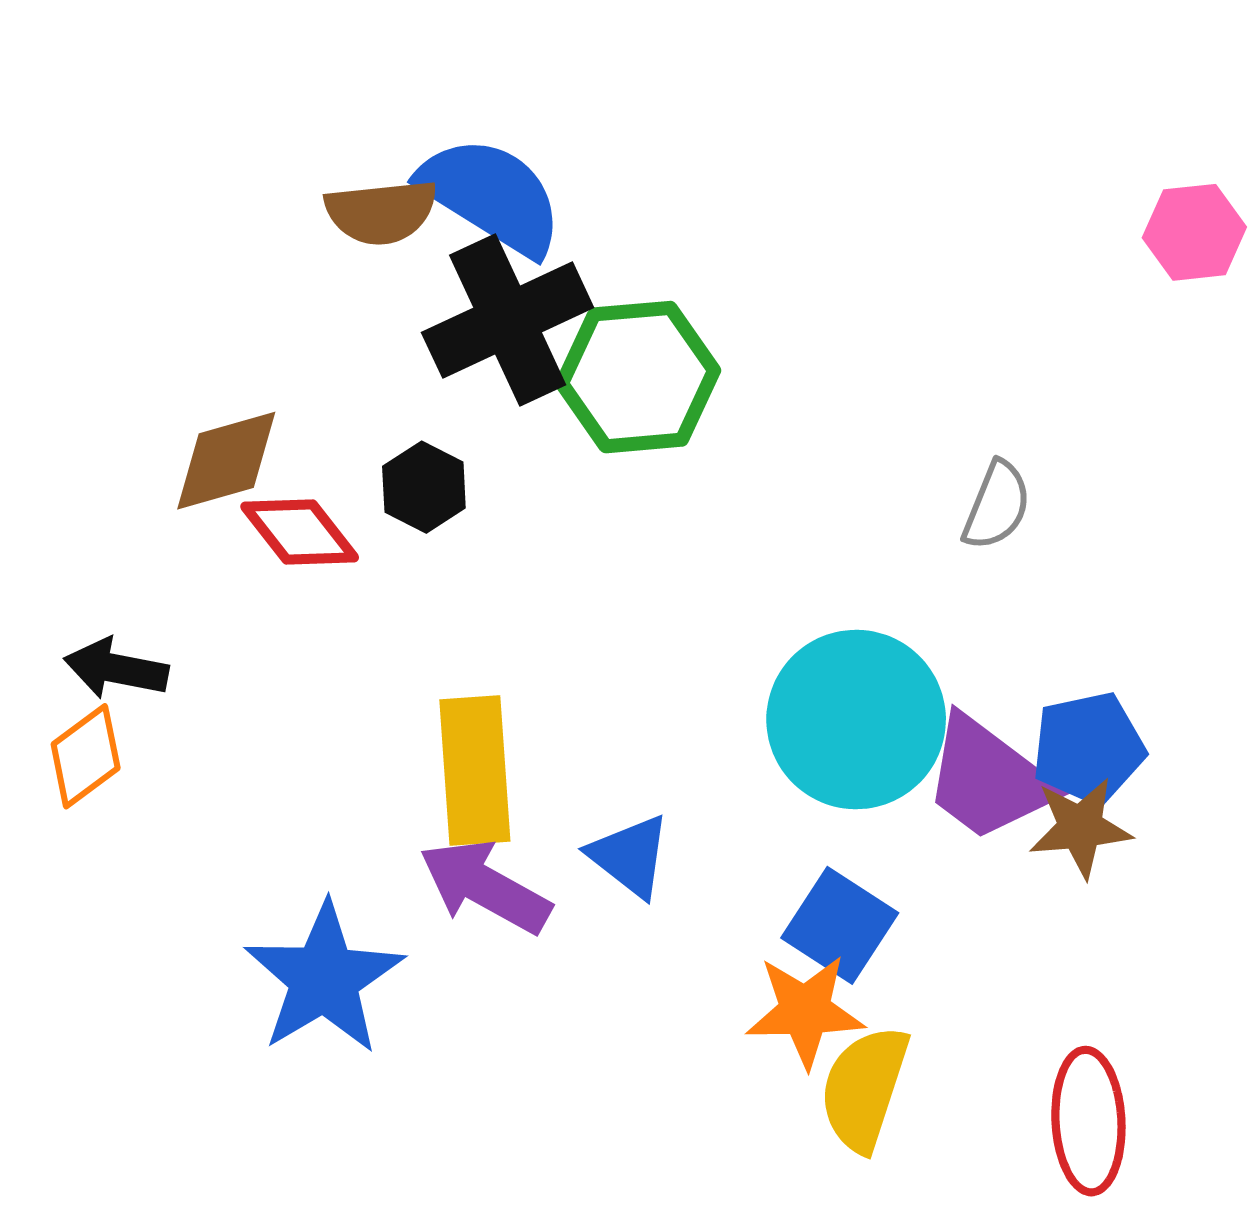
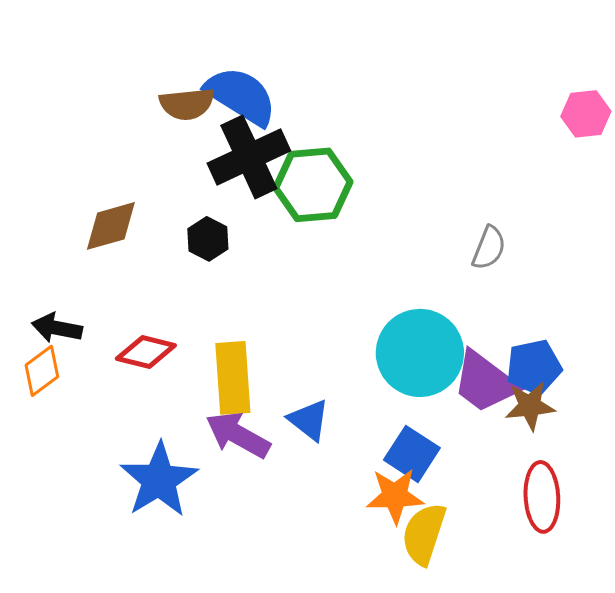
red diamond: (300, 532) -> (146, 352), moved, turned -38
red ellipse: (1088, 1121) -> (542, 497), moved

